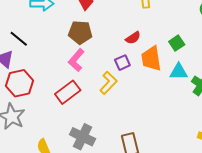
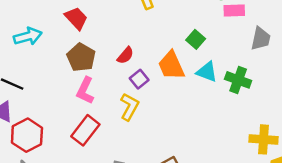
brown pentagon: (80, 32) -> (81, 57), turned -30
red semicircle: (133, 38) -> (125, 55), moved
cyan triangle: (179, 72) -> (207, 72), turned 36

